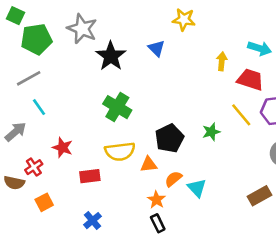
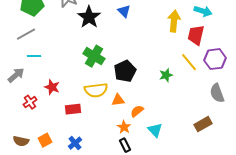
yellow arrow: (222, 61) -> (174, 21), size x1.5
red trapezoid: (250, 80) -> (196, 35), turned -95
cyan line: (39, 107) -> (34, 56), turned -56
black pentagon: (169, 138) -> (125, 71), moved
brown semicircle: (14, 183) -> (21, 141), moved
cyan triangle: (197, 188) -> (155, 130), moved
orange square: (44, 202) -> (45, 140), moved

